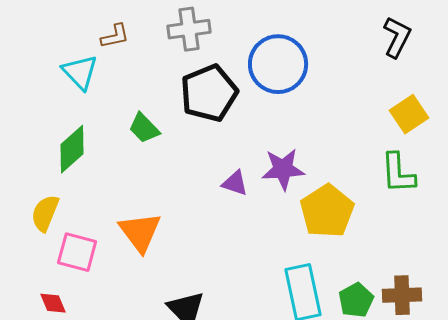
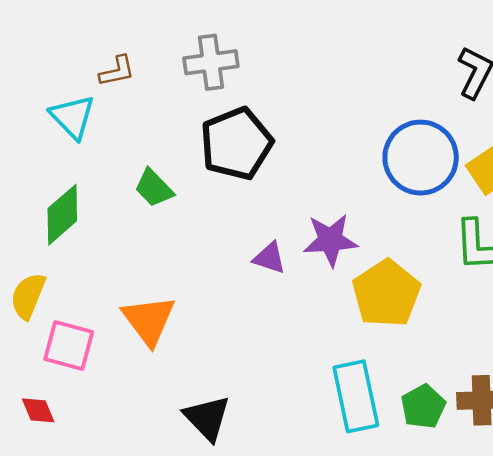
blue circle: (278, 64) -> (421, 158), moved

